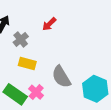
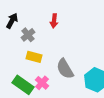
red arrow: (49, 24) -> (54, 21), turned -40

